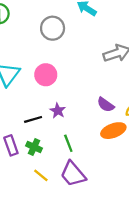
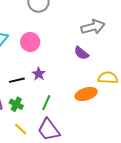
purple semicircle: (106, 105) -> (81, 53), moved
green line: (68, 143) -> (46, 103), turned 42

